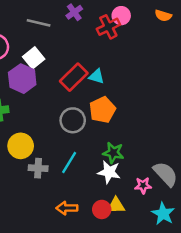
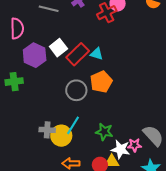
white square: (34, 58) -> (58, 48), moved
yellow circle: (21, 146) -> (61, 136), moved
green star: (113, 153) -> (104, 132), moved
white star: (109, 172) -> (121, 149), moved

